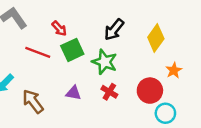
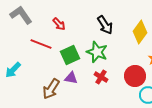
black arrow: (114, 30) -> (105, 25), turned -72
green square: (72, 50) -> (70, 55), moved
brown arrow: (33, 101) -> (51, 89), moved, turned -110

